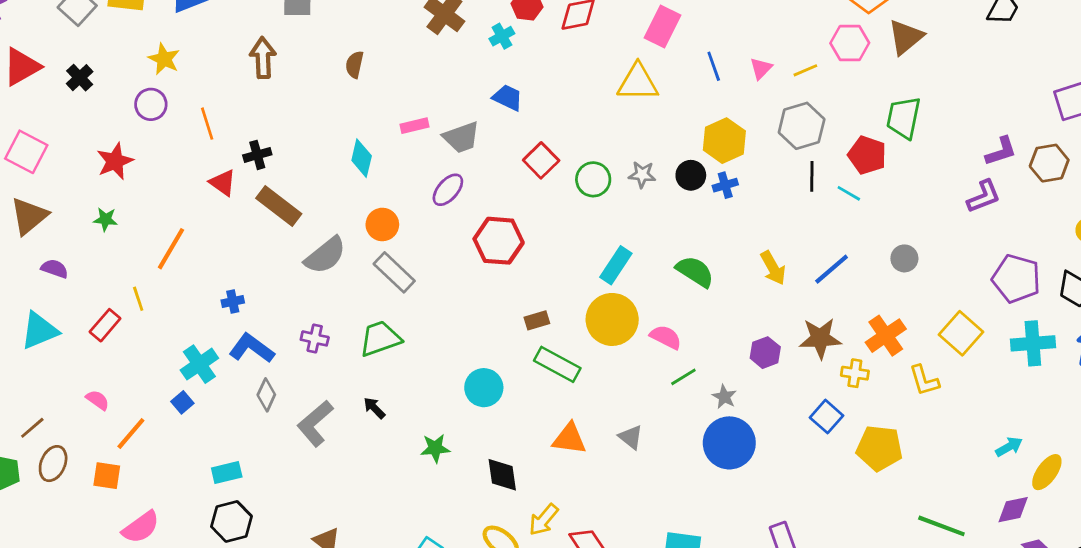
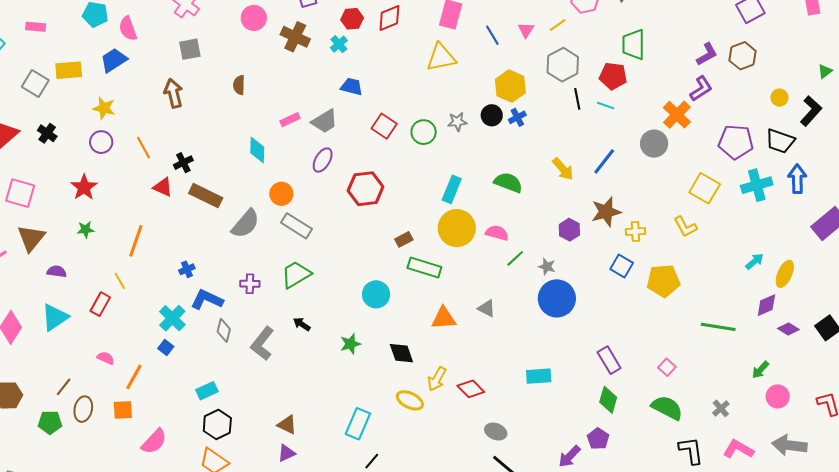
gray circle: (904, 258) -> (654, 144), size x1.4
orange cross: (886, 336) -> (677, 115), moved

